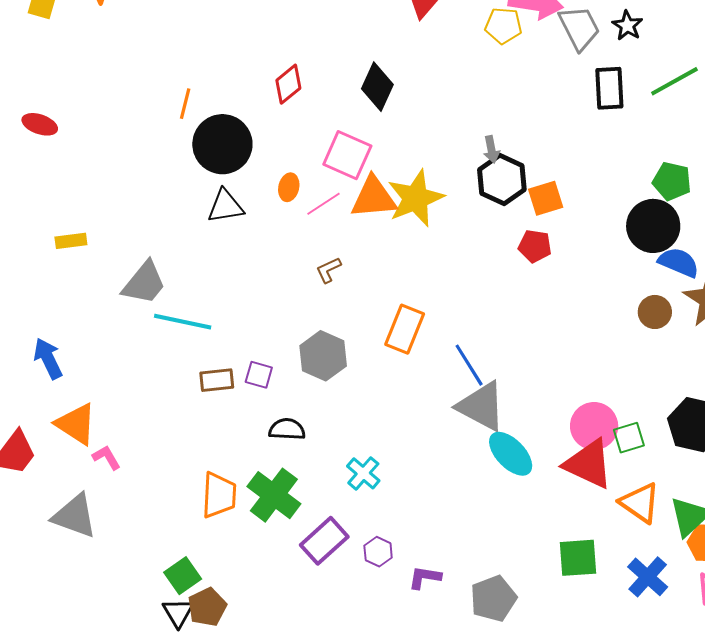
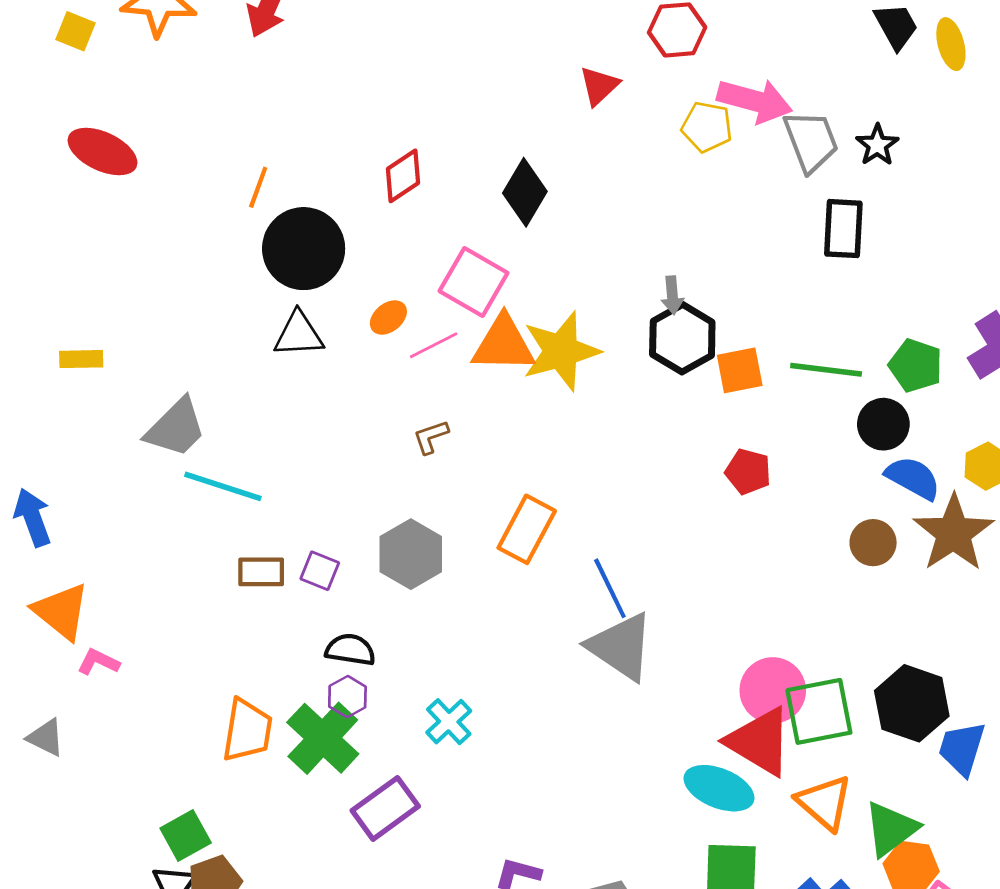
green line: (674, 81) -> (826, 370), moved, turned 30
red ellipse: (40, 124) -> (103, 152), moved, size x1.4
orange ellipse: (289, 187) -> (388, 317), turned 32
black circle: (653, 226) -> (883, 424), size x0.7
red pentagon: (535, 246) -> (748, 472), moved
green square: (629, 438) -> (819, 711), size x1.6
cyan ellipse: (511, 454) -> (719, 788), moved, turned -30
pink L-shape: (107, 457) -> (98, 662), turned -40
gray triangle: (75, 516) -> (46, 738), size x0.6
purple hexagon: (378, 552) -> (347, 697), moved

